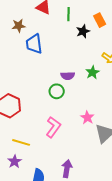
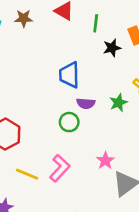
brown star: (19, 26) -> (24, 18), moved
blue trapezoid: (34, 44) -> (69, 75), moved
yellow line: (21, 142) -> (27, 174), moved

